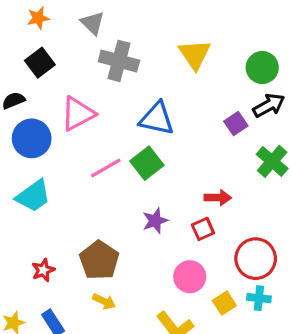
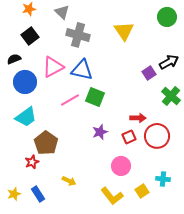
green circle: (262, 68) -> (167, 17), moved
blue triangle: (157, 119) -> (82, 70), moved
green square: (147, 163) -> (95, 97), turned -30
red circle: (256, 259) -> (157, 136), moved
brown pentagon: (99, 260) -> (46, 143), moved
yellow square: (224, 303) -> (142, 191), moved

